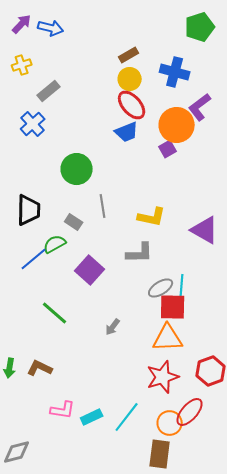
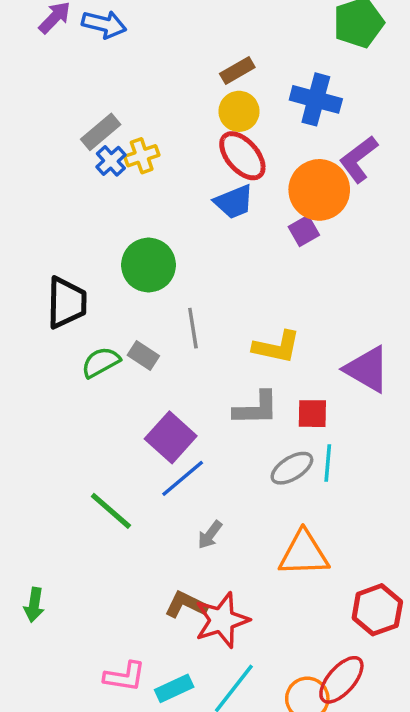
yellow cross: (22, 65) -> (142, 156), moved
blue cross: (33, 124) -> (111, 161), moved, size x0.7
black trapezoid: (29, 210) -> (67, 303), moved
green semicircle: (55, 244) -> (101, 362), moved
blue line: (34, 259) -> (183, 478), moved
red square: (173, 307) -> (312, 414), moved, size x0.7
brown L-shape: (40, 368) -> (186, 605), moved
red star: (163, 377) -> (222, 620), moved

